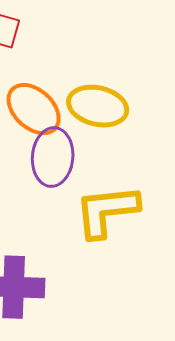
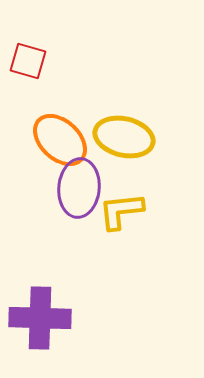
yellow L-shape: (107, 211) -> (121, 211), moved, size x0.7

